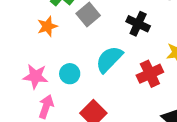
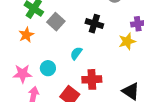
cyan semicircle: (109, 59) -> (76, 53), size x0.6
red cross: (150, 74) -> (92, 79), moved, turned 30

